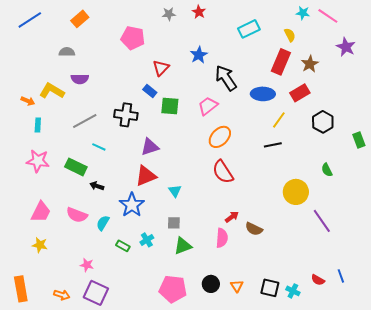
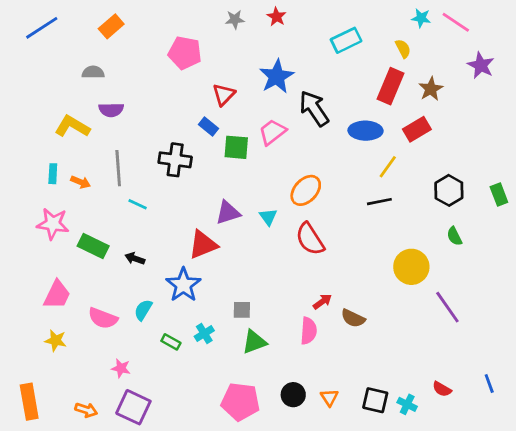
blue star: (199, 55) -> (277, 76), size x1.4
orange arrow: (28, 101) -> (81, 182), moved
pink trapezoid: (208, 106) -> (272, 132), moved
gray line: (85, 121) -> (118, 168), turned -65
black hexagon: (323, 122) -> (449, 190), moved
purple triangle: (150, 147) -> (228, 213), moved
green rectangle: (76, 167) -> (93, 246), moved
cyan triangle: (175, 191) -> (268, 217), moved
pink semicircle: (77, 215) -> (103, 318), moved
blue line: (341, 276) -> (489, 384), moved

